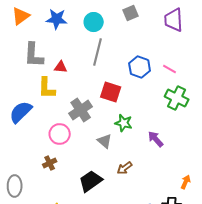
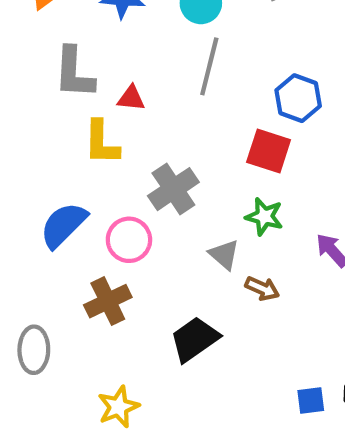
red square: (111, 92) -> (269, 151), moved
blue semicircle: (21, 112) -> (63, 225), moved
brown cross: (50, 163) -> (108, 301), size x1.5
brown arrow: (125, 168) -> (262, 288), moved, turned -119

